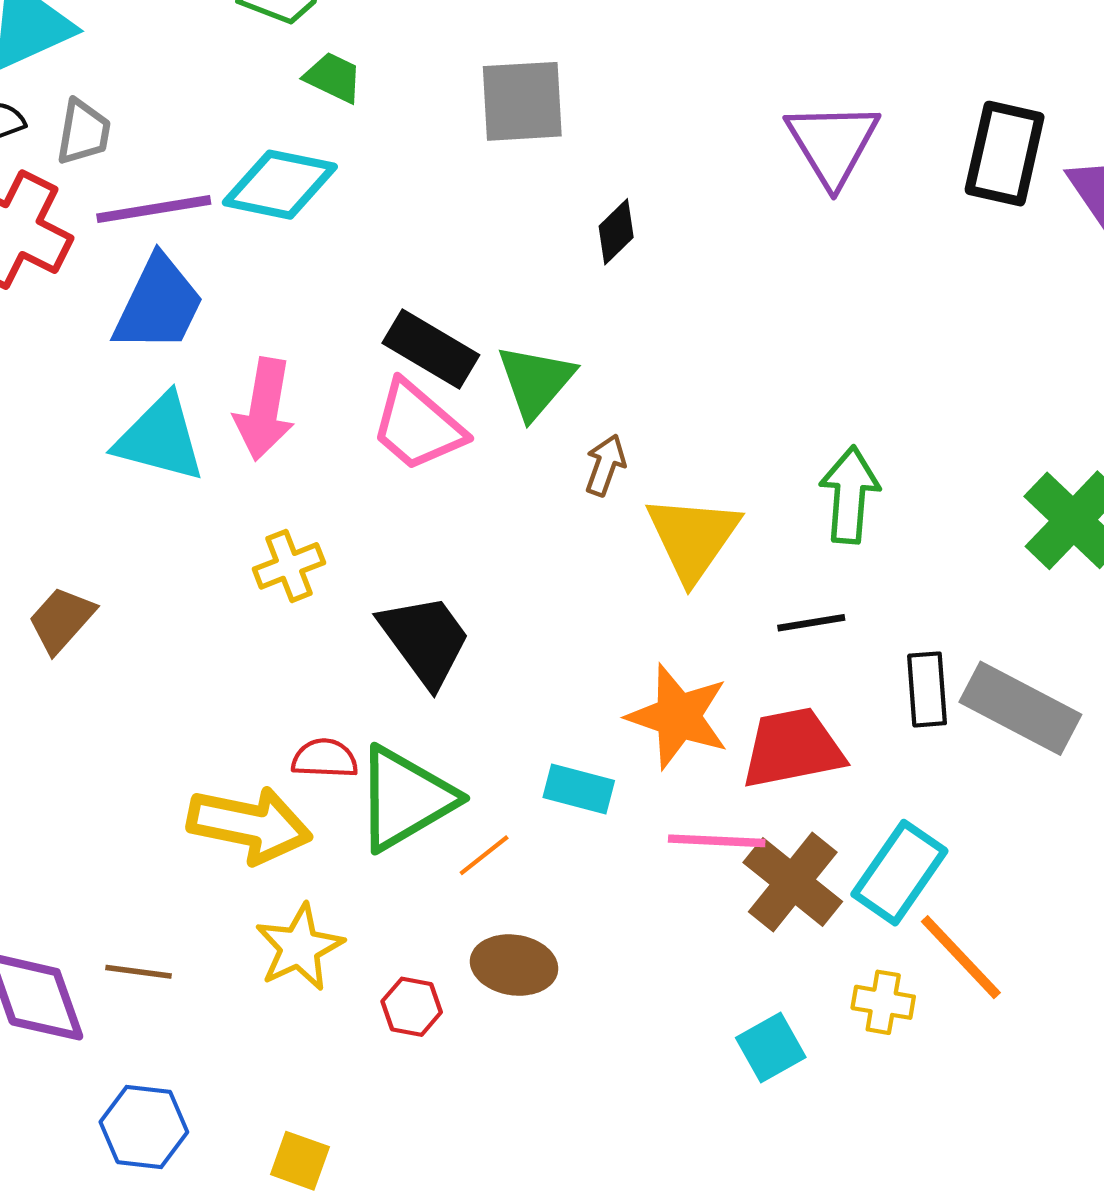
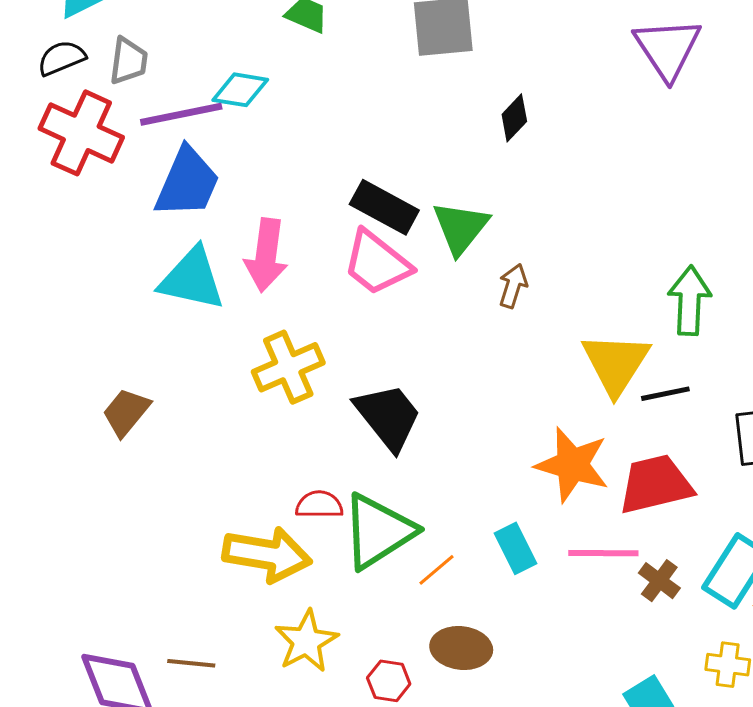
cyan diamond: (280, 185) -> (240, 90), moved, size x0.7
yellow triangle: (693, 538) -> (616, 363), moved
yellow cross: (289, 566) -> (288, 367), size x1.4
cyan rectangle: (579, 789) -> (516, 548), moved, turned 51
brown cross: (793, 882) -> (659, 581), size x0.6

